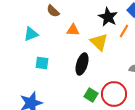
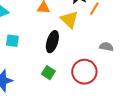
green square: (91, 95) -> (48, 73), moved

